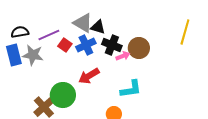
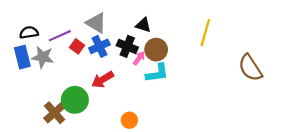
black triangle: (98, 27) -> (143, 25), moved
pink arrow: (123, 56) -> (139, 58), turned -32
cyan L-shape: (131, 89) -> (157, 73), moved

